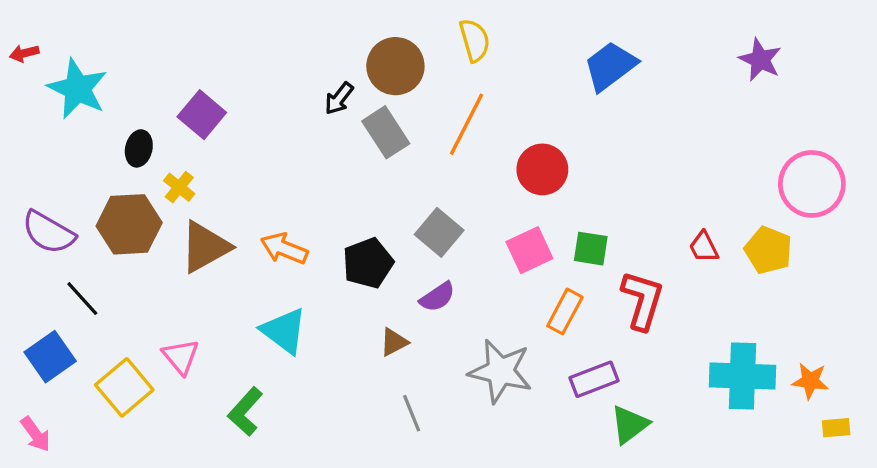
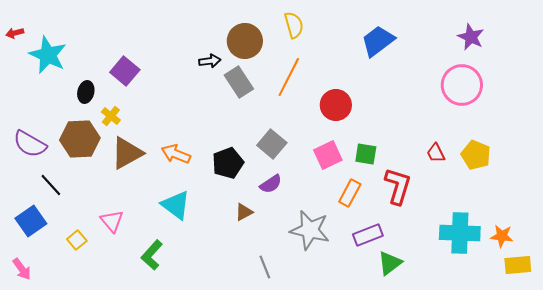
black arrow: (339, 98) -> (210, 61), turned -135
pink circle: (812, 184) -> (462, 85), moved
yellow square: (124, 387) -> (77, 240), size x0.6
gray line: (412, 413) -> (265, 267), moved
yellow rectangle: (836, 428) -> (518, 265), size x1.5

